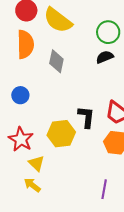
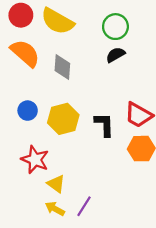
orange semicircle: (25, 44) -> (25, 53), turned -40
yellow hexagon: (61, 134) -> (63, 119), moved
purple line: (104, 189) -> (84, 206), moved, turned 30

